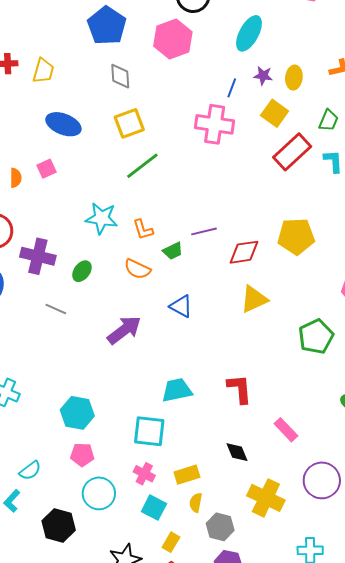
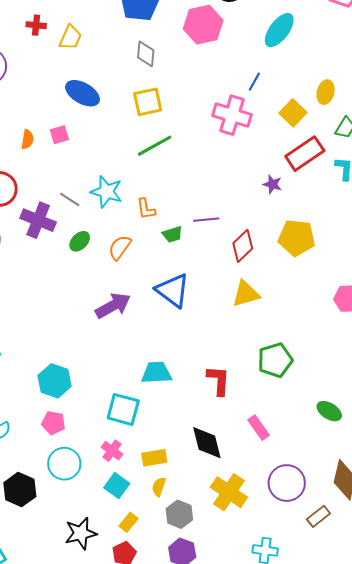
purple star: (263, 76) -> (272, 184), moved
yellow ellipse: (294, 78) -> (326, 92), moved
red diamond: (244, 252) -> (243, 246), turned -44
orange semicircle: (137, 269) -> (120, 247), moved, turned 92
blue triangle: (181, 306) -> (173, 290), size x1.5
gray line: (56, 309) -> (70, 199), moved
green pentagon: (316, 336) -> (275, 360), moved
black diamond: (237, 452) -> (207, 443), size x1.5

